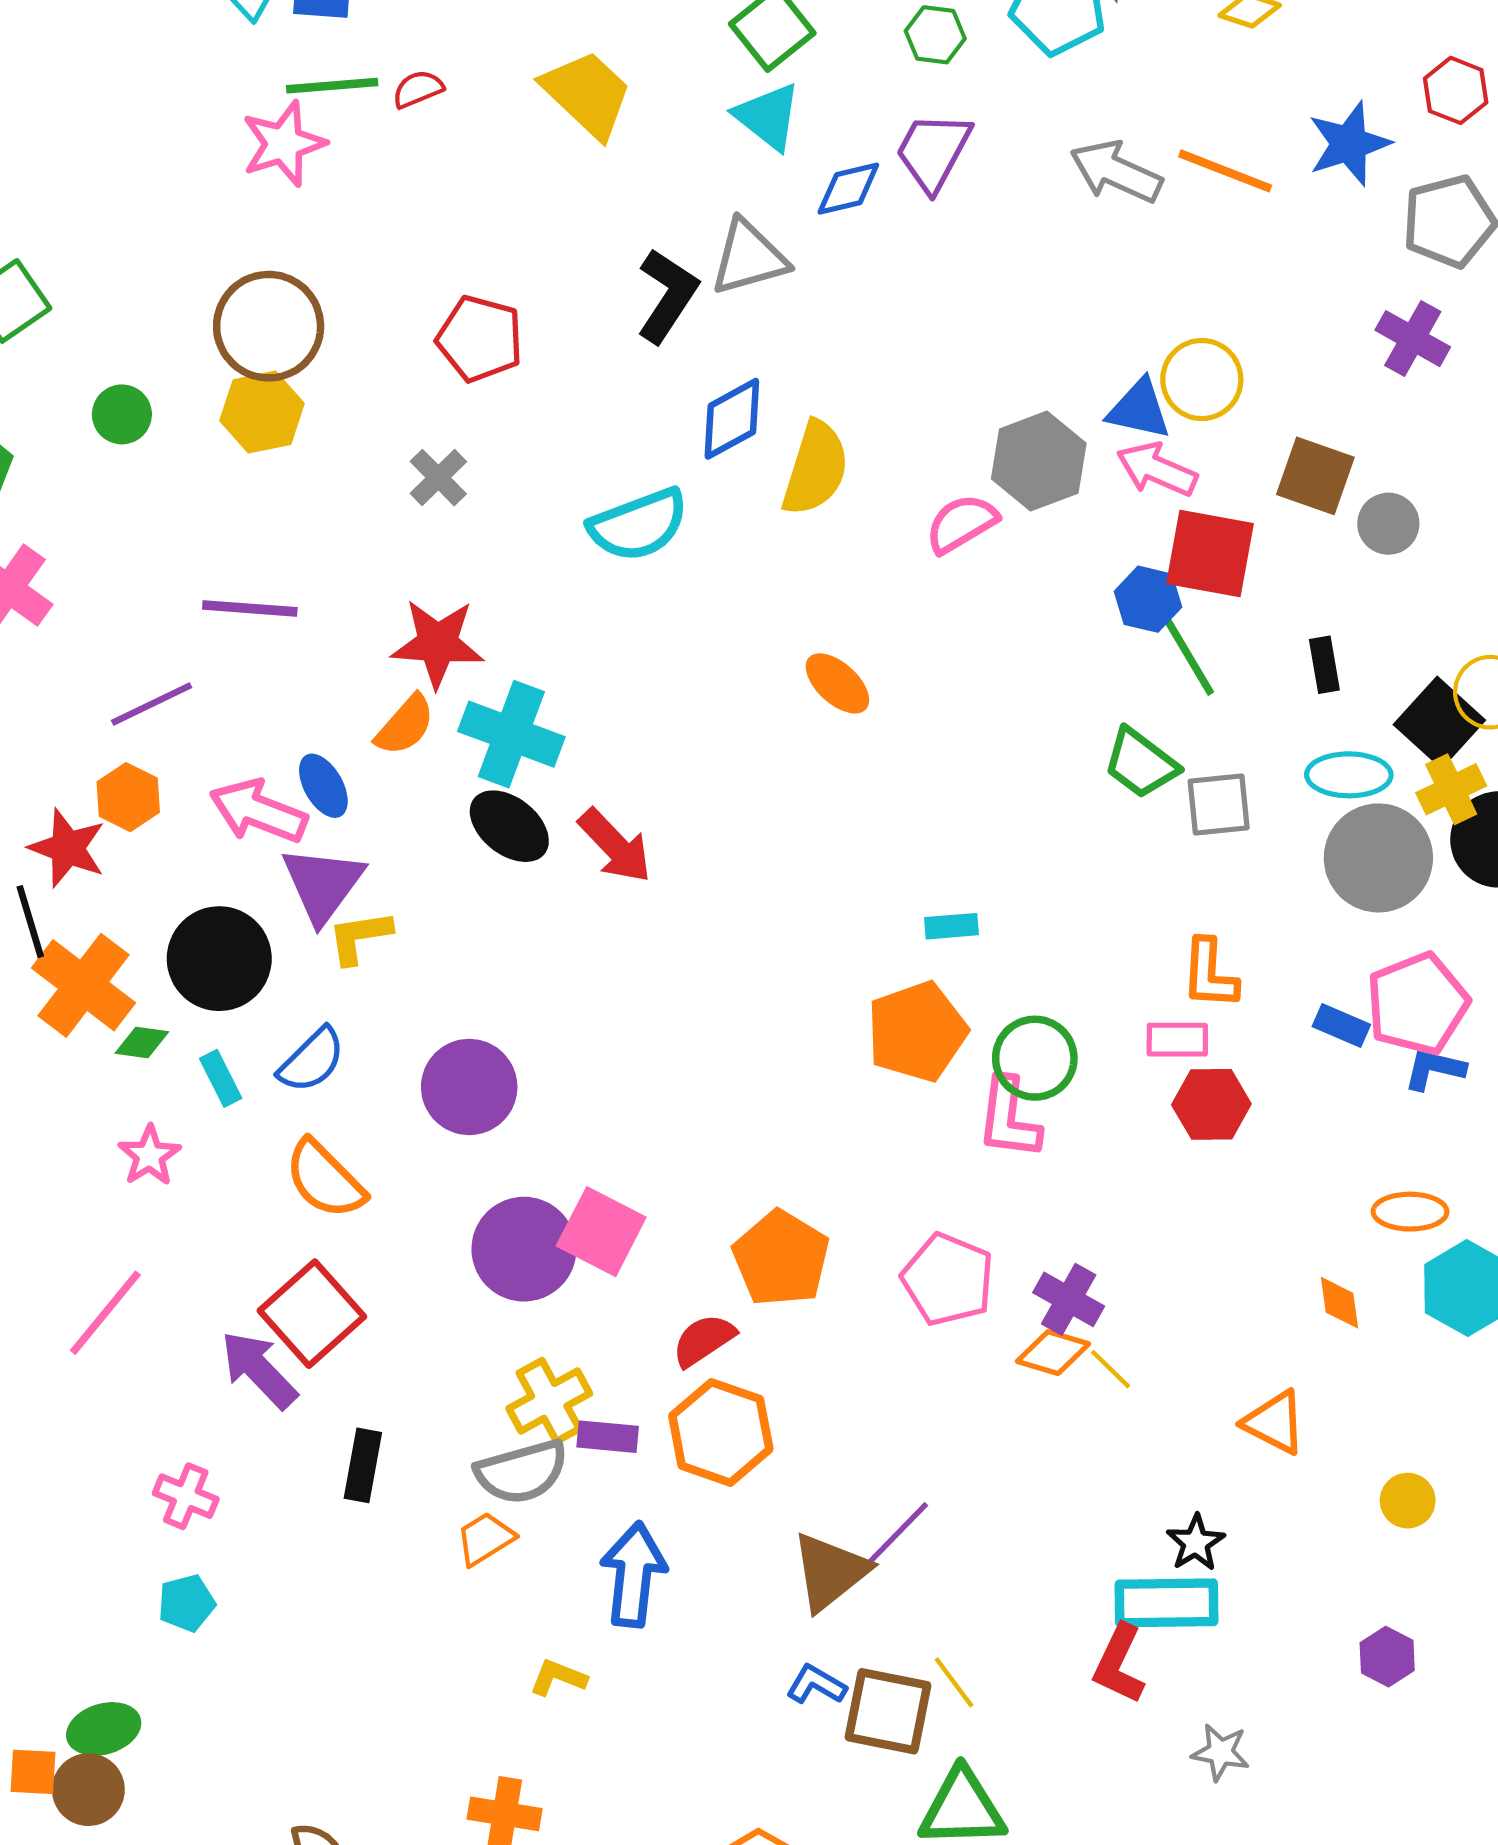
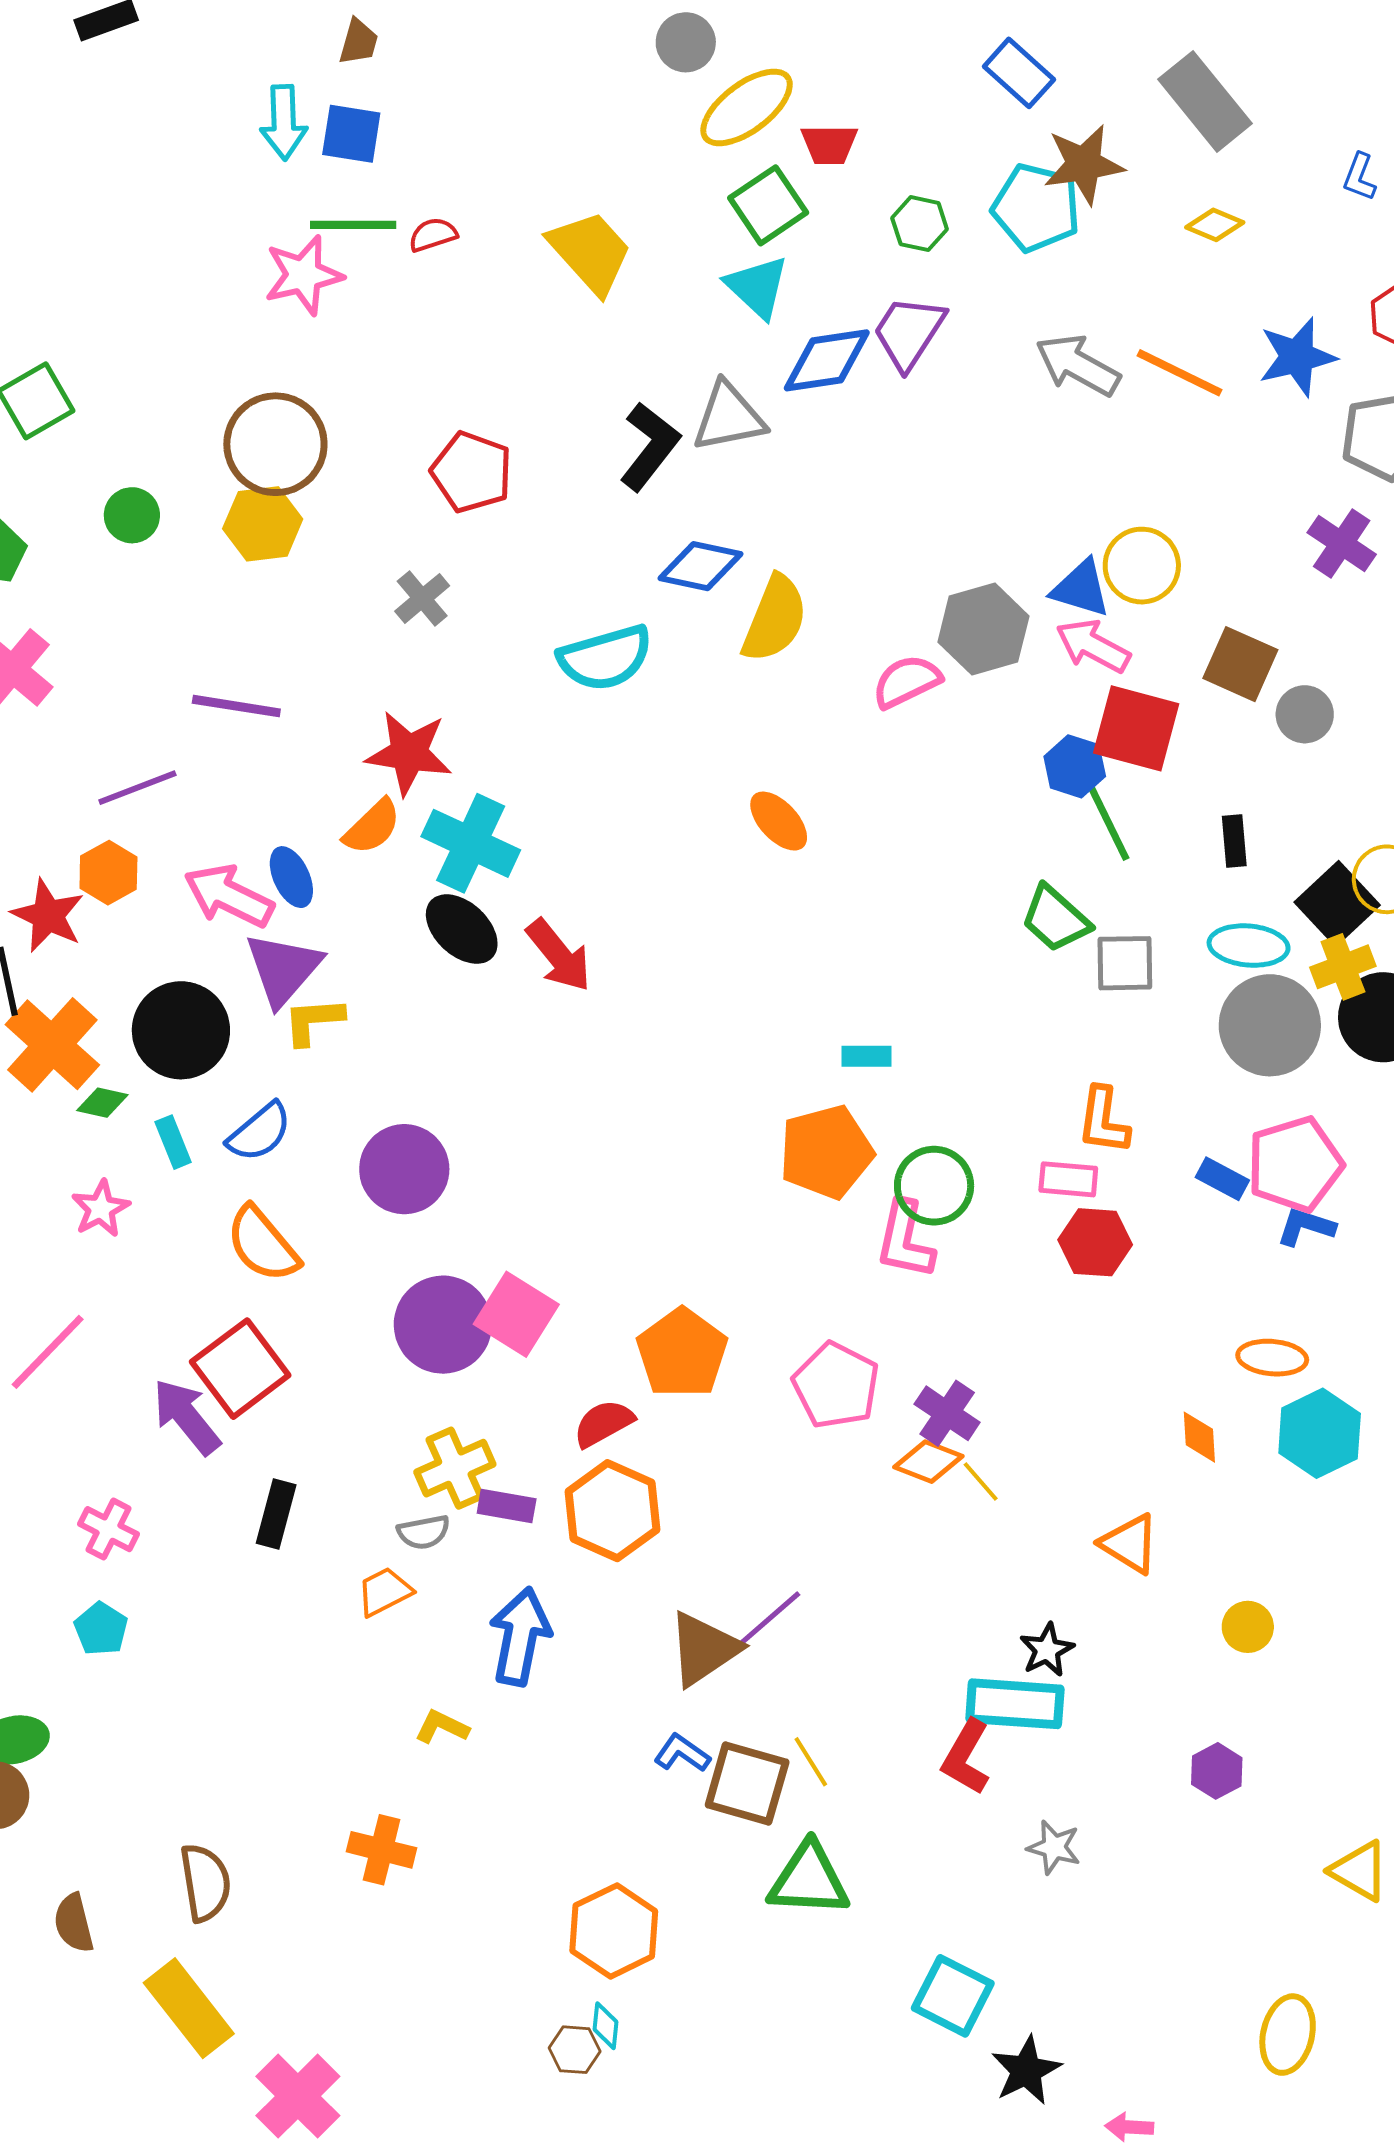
blue diamond: (848, 189) -> (827, 360), size x1.4
blue diamond: (732, 419) -> (700, 566), turned 36
gray semicircle: (522, 1472) -> (424, 1532), size x0.6
cyan pentagon: (187, 1603) -> (101, 1629), turned -30

